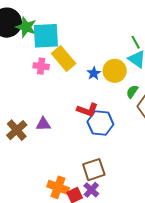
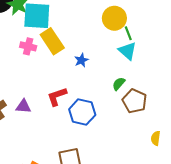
yellow circle: (115, 71) -> (114, 18), moved
red L-shape: (87, 110) -> (57, 96), moved, turned 135

